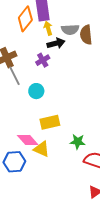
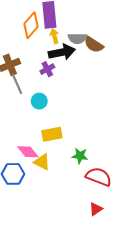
brown semicircle: (86, 35) -> (94, 45), turned -54
black arrow: (56, 43) -> (62, 52), size x1.4

